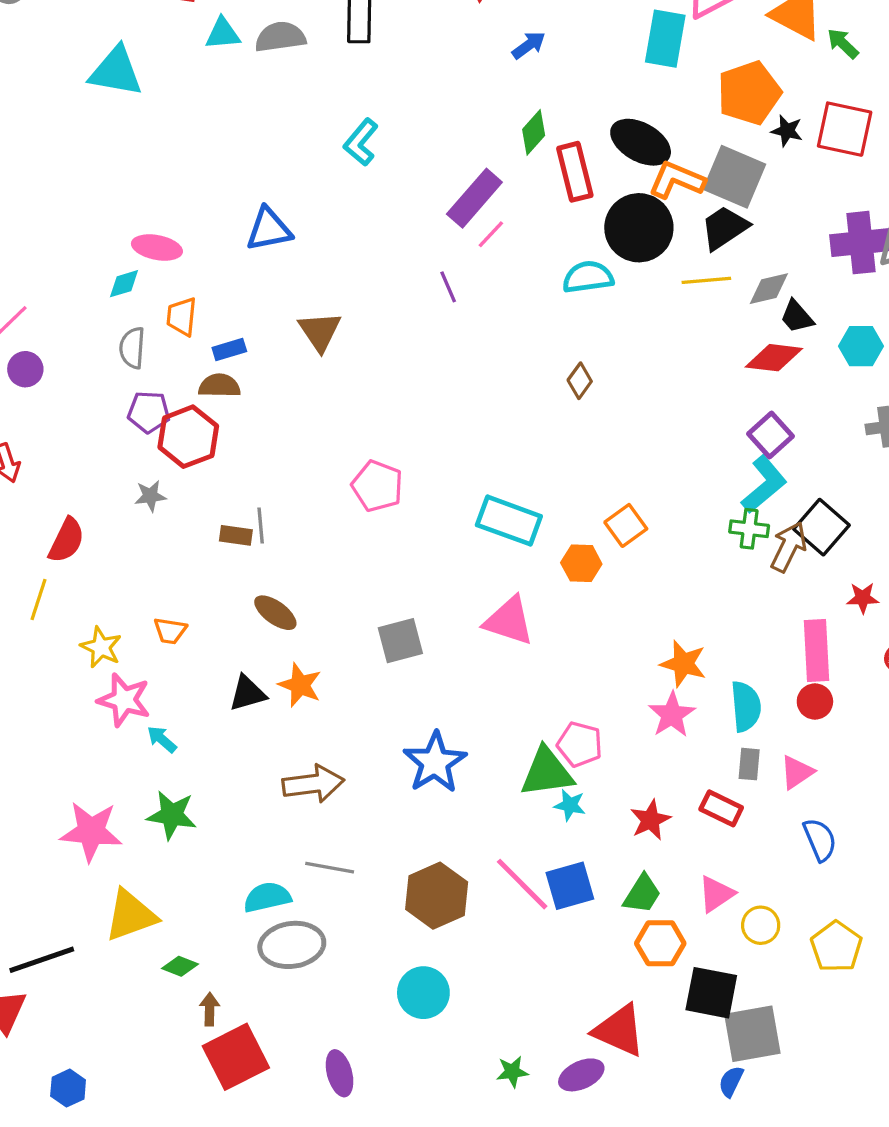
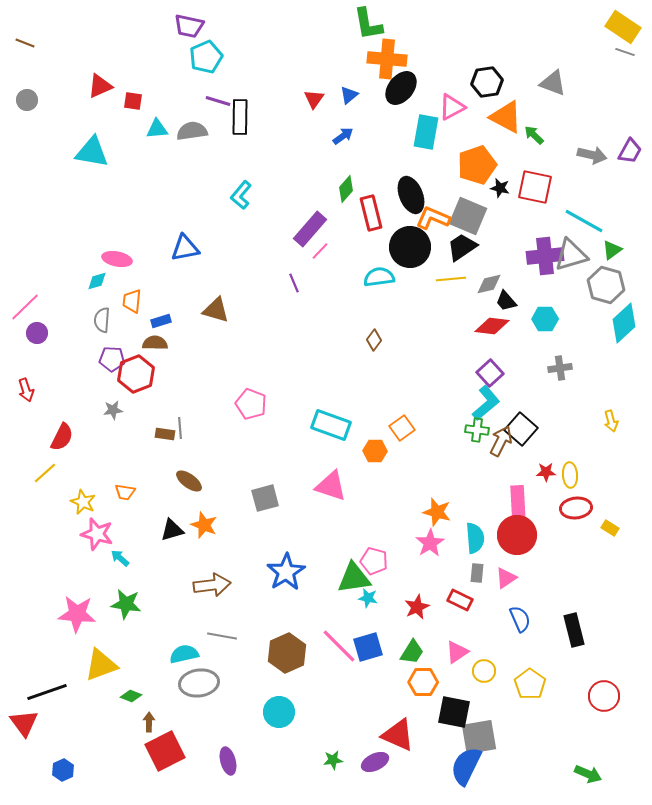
black ellipse: (641, 142) -> (411, 195), turned 39
brown triangle: (320, 331) -> (216, 310), turned -40
yellow line: (38, 600) -> (45, 473), turned 30
red circle: (815, 701) -> (517, 535), size x1.8
blue semicircle: (731, 1081) -> (466, 766), size x2.0

